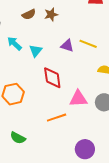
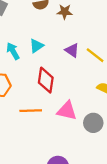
cyan arrow: (15, 43) -> (13, 51), moved
orange line: (57, 118) -> (31, 111), moved

